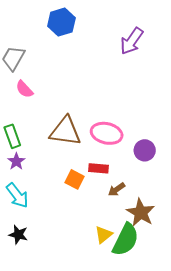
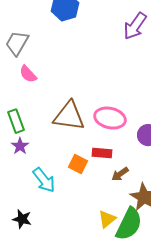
cyan arrow: (17, 195) -> (44, 180), moved

